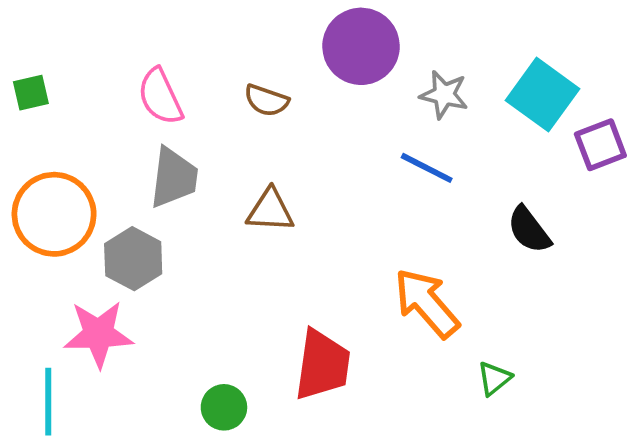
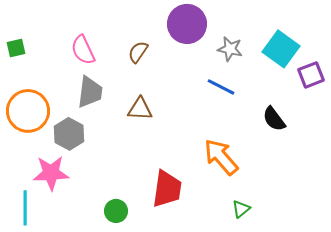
brown semicircle: (266, 100) -> (138, 52), turned 105
green triangle: (494, 378) -> (241, 209), moved

